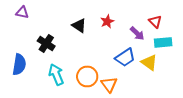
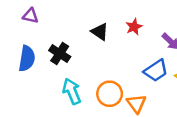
blue semicircle: (19, 64) -> (27, 58), moved

